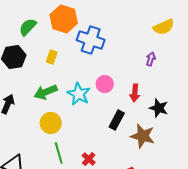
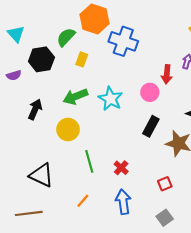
green semicircle: (28, 27) -> (66, 37), moved
pink circle: (105, 84) -> (150, 92), moved
red arrow: (135, 93) -> (167, 74), moved
yellow circle: (51, 123) -> (68, 130), moved

